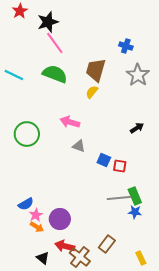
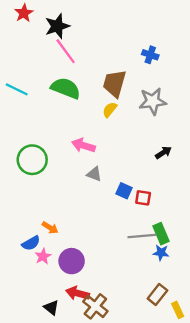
gray star: (138, 75) -> (153, 101), moved, turned 30
orange arrow: (37, 227) -> (50, 228), moved
brown rectangle: (107, 244) -> (157, 294), moved
yellow rectangle: (141, 258) -> (178, 310), moved

